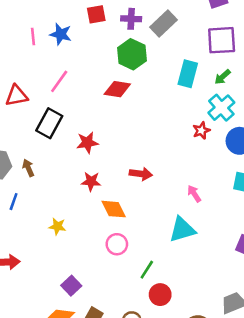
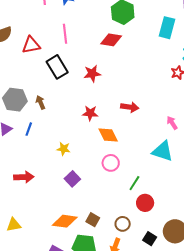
pink line: (59, 81) -> (65, 34), turned -42
black rectangle: (49, 123) -> (57, 67), turned -60
red star: (87, 143) -> (92, 74), moved
cyan triangle: (182, 229) -> (163, 151), turned 35
purple square: (71, 286) -> (72, 179), moved

